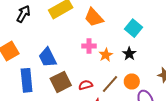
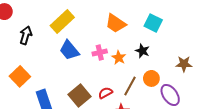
orange trapezoid: (94, 17) -> (116, 23), moved
cyan square: (134, 28) -> (153, 23), moved
blue trapezoid: (48, 57) -> (69, 50), moved

